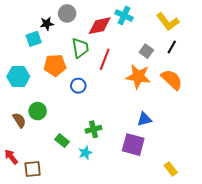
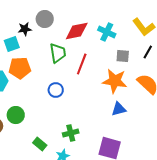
cyan cross: (124, 16) -> (107, 32), moved
gray square: (146, 51) -> (123, 56), turned -32
orange pentagon: (55, 65) -> (20, 68), moved
blue triangle: (144, 119) -> (119, 109), moved

